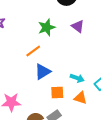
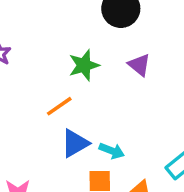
cyan arrow: (77, 78) -> (112, 151), moved

